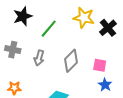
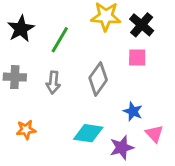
pink square: (100, 65) -> (137, 58), moved
blue star: (105, 85) -> (133, 111), moved

